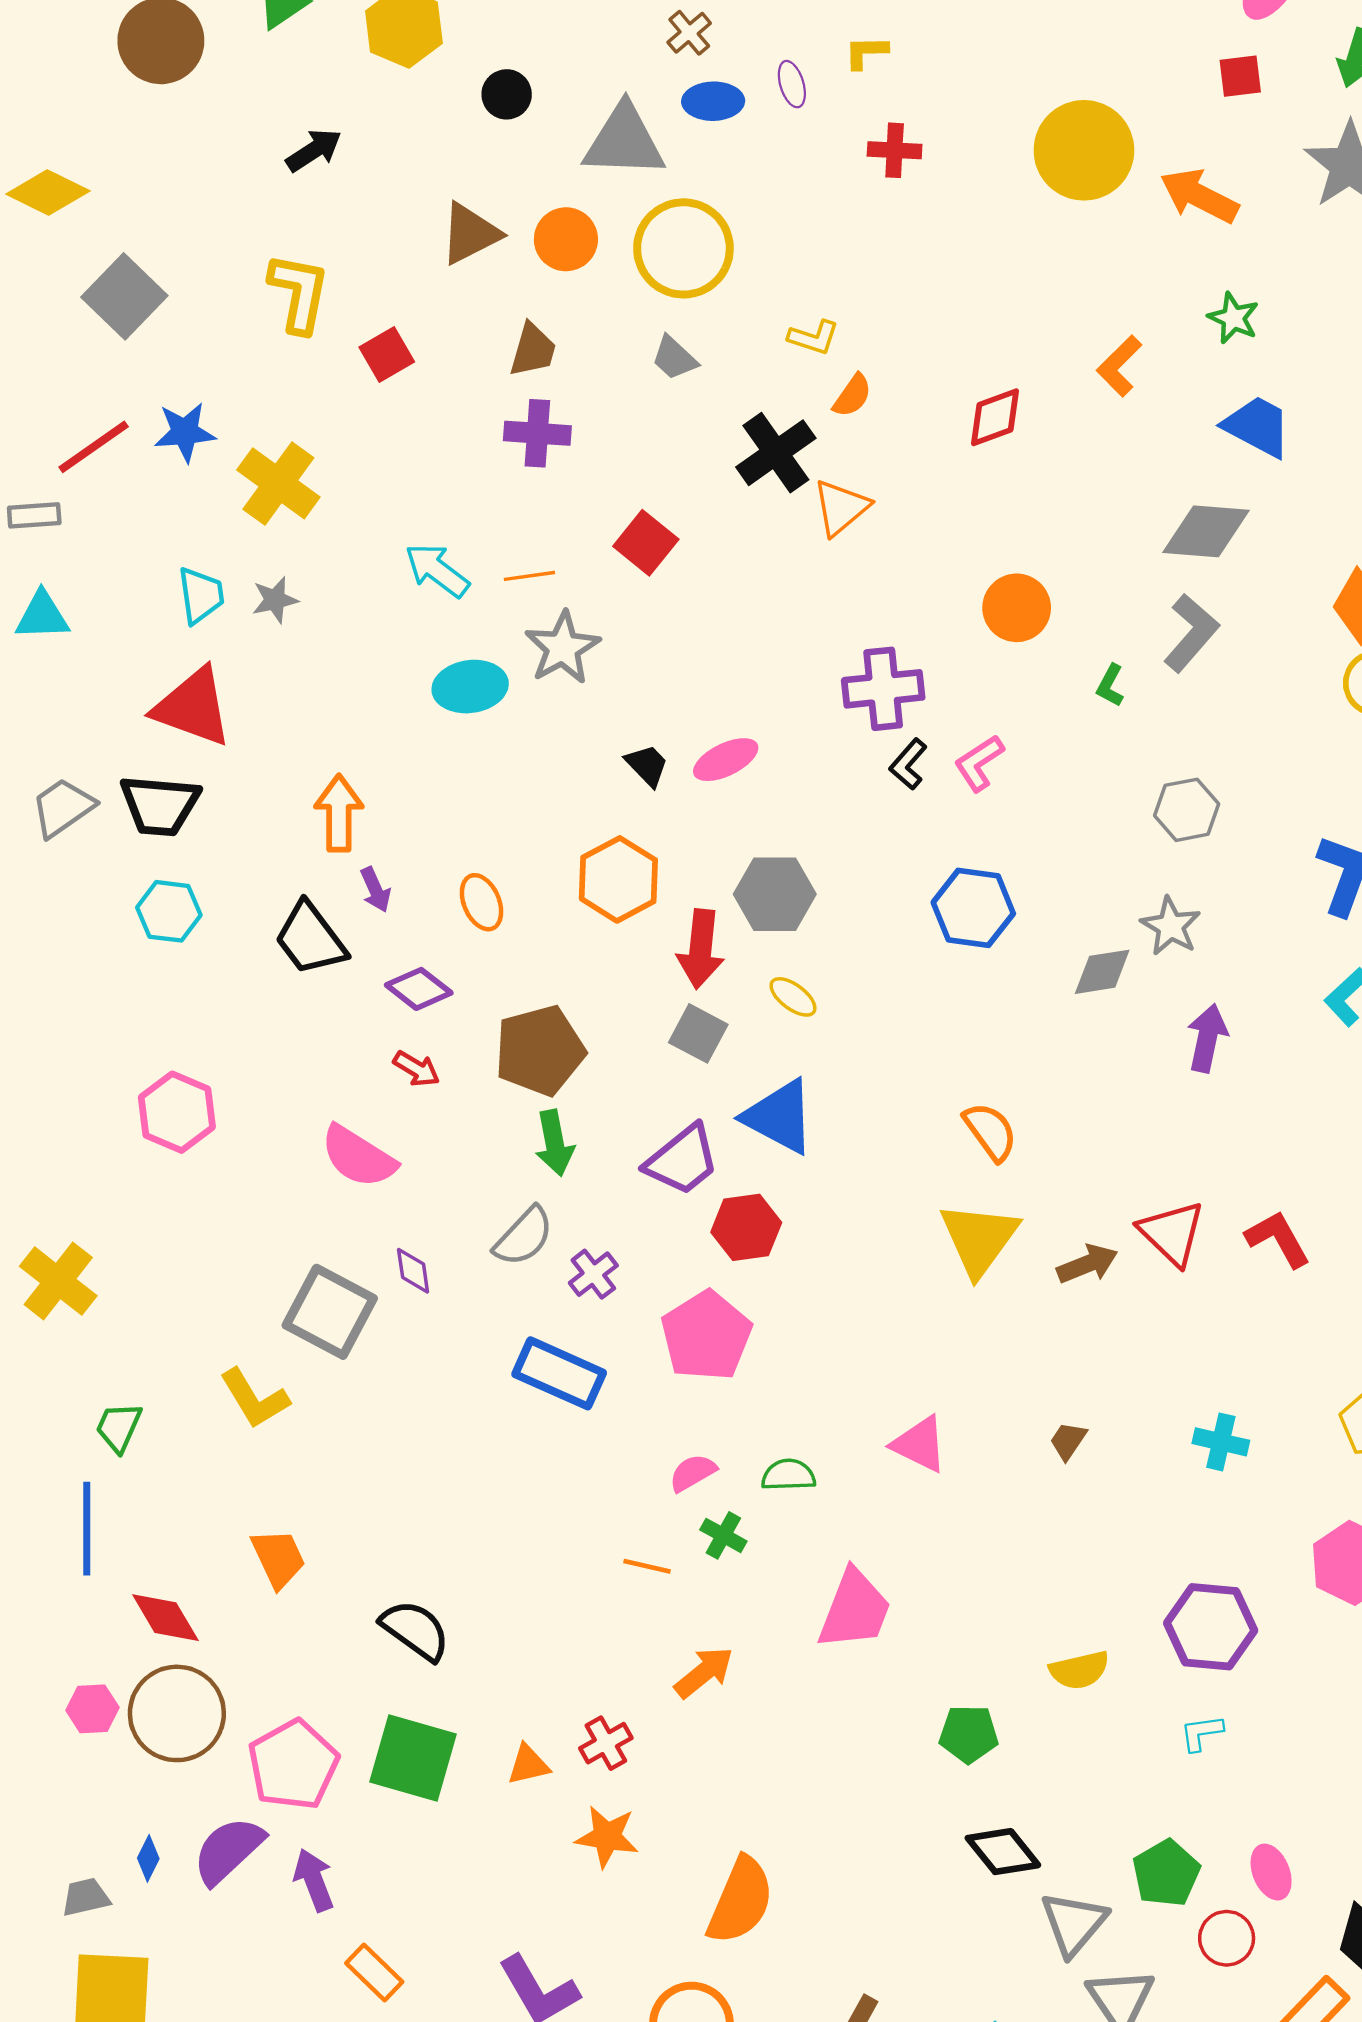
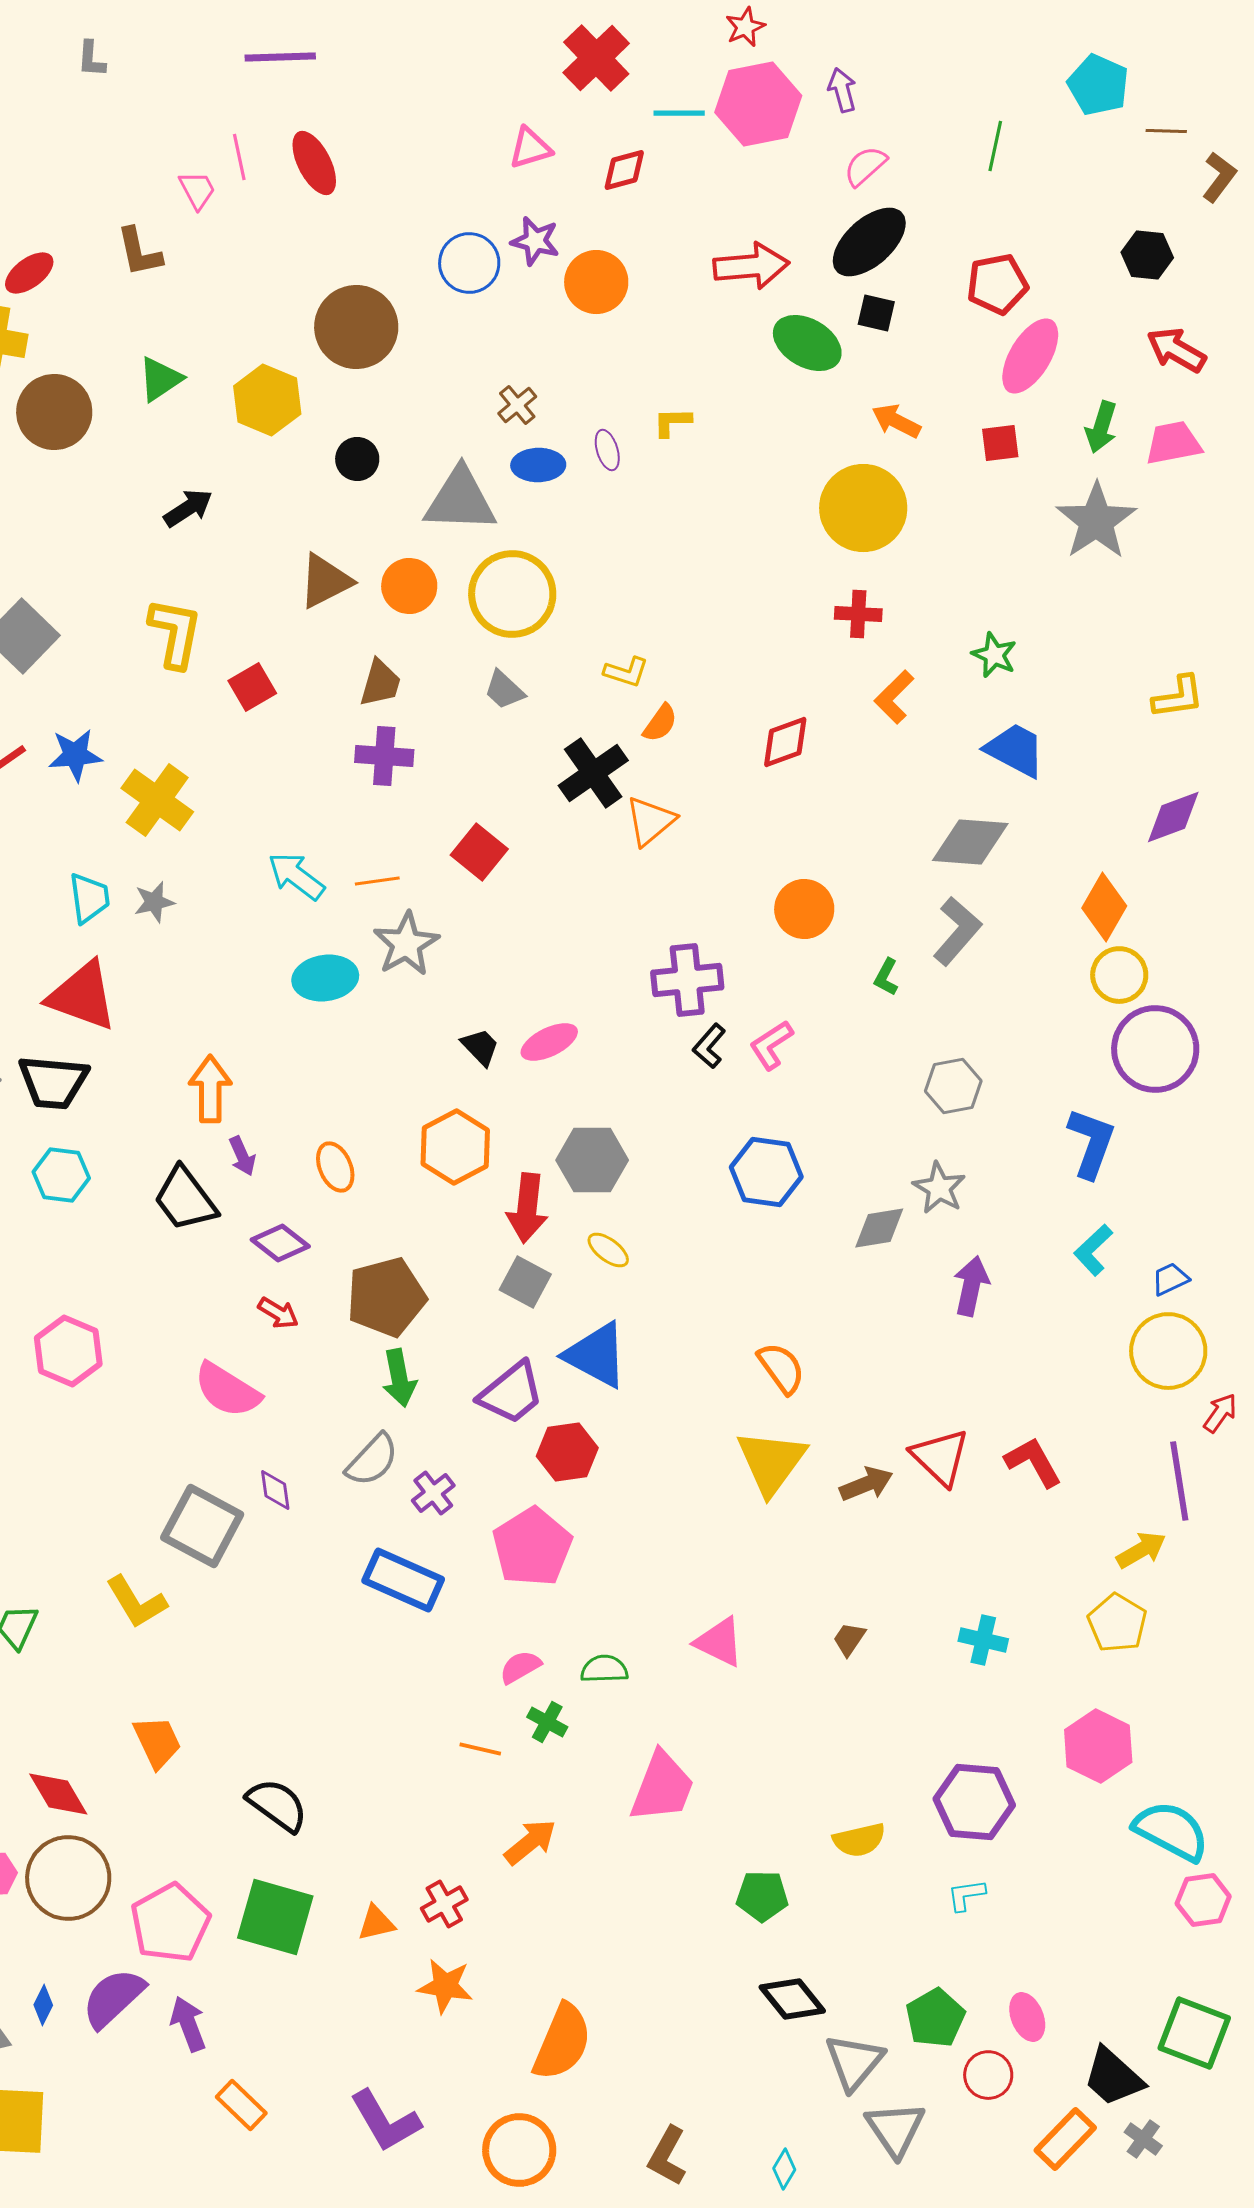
red cross: (895, 150) -> (858, 614), moved
orange arrow: (1199, 196) -> (896, 421), moved, size x0.7

